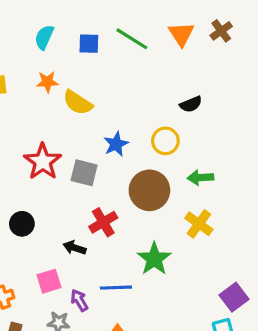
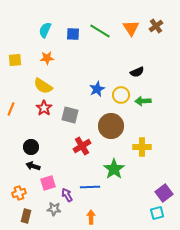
yellow semicircle: (78, 103) -> (43, 86), moved
blue star: (116, 144) -> (97, 89), moved
red star: (43, 162) -> (44, 108), size x0.7
green arrow: (200, 178) -> (143, 101), moved
yellow cross: (199, 224) -> (142, 147), turned -36
black arrow: (75, 248) -> (33, 166), moved

